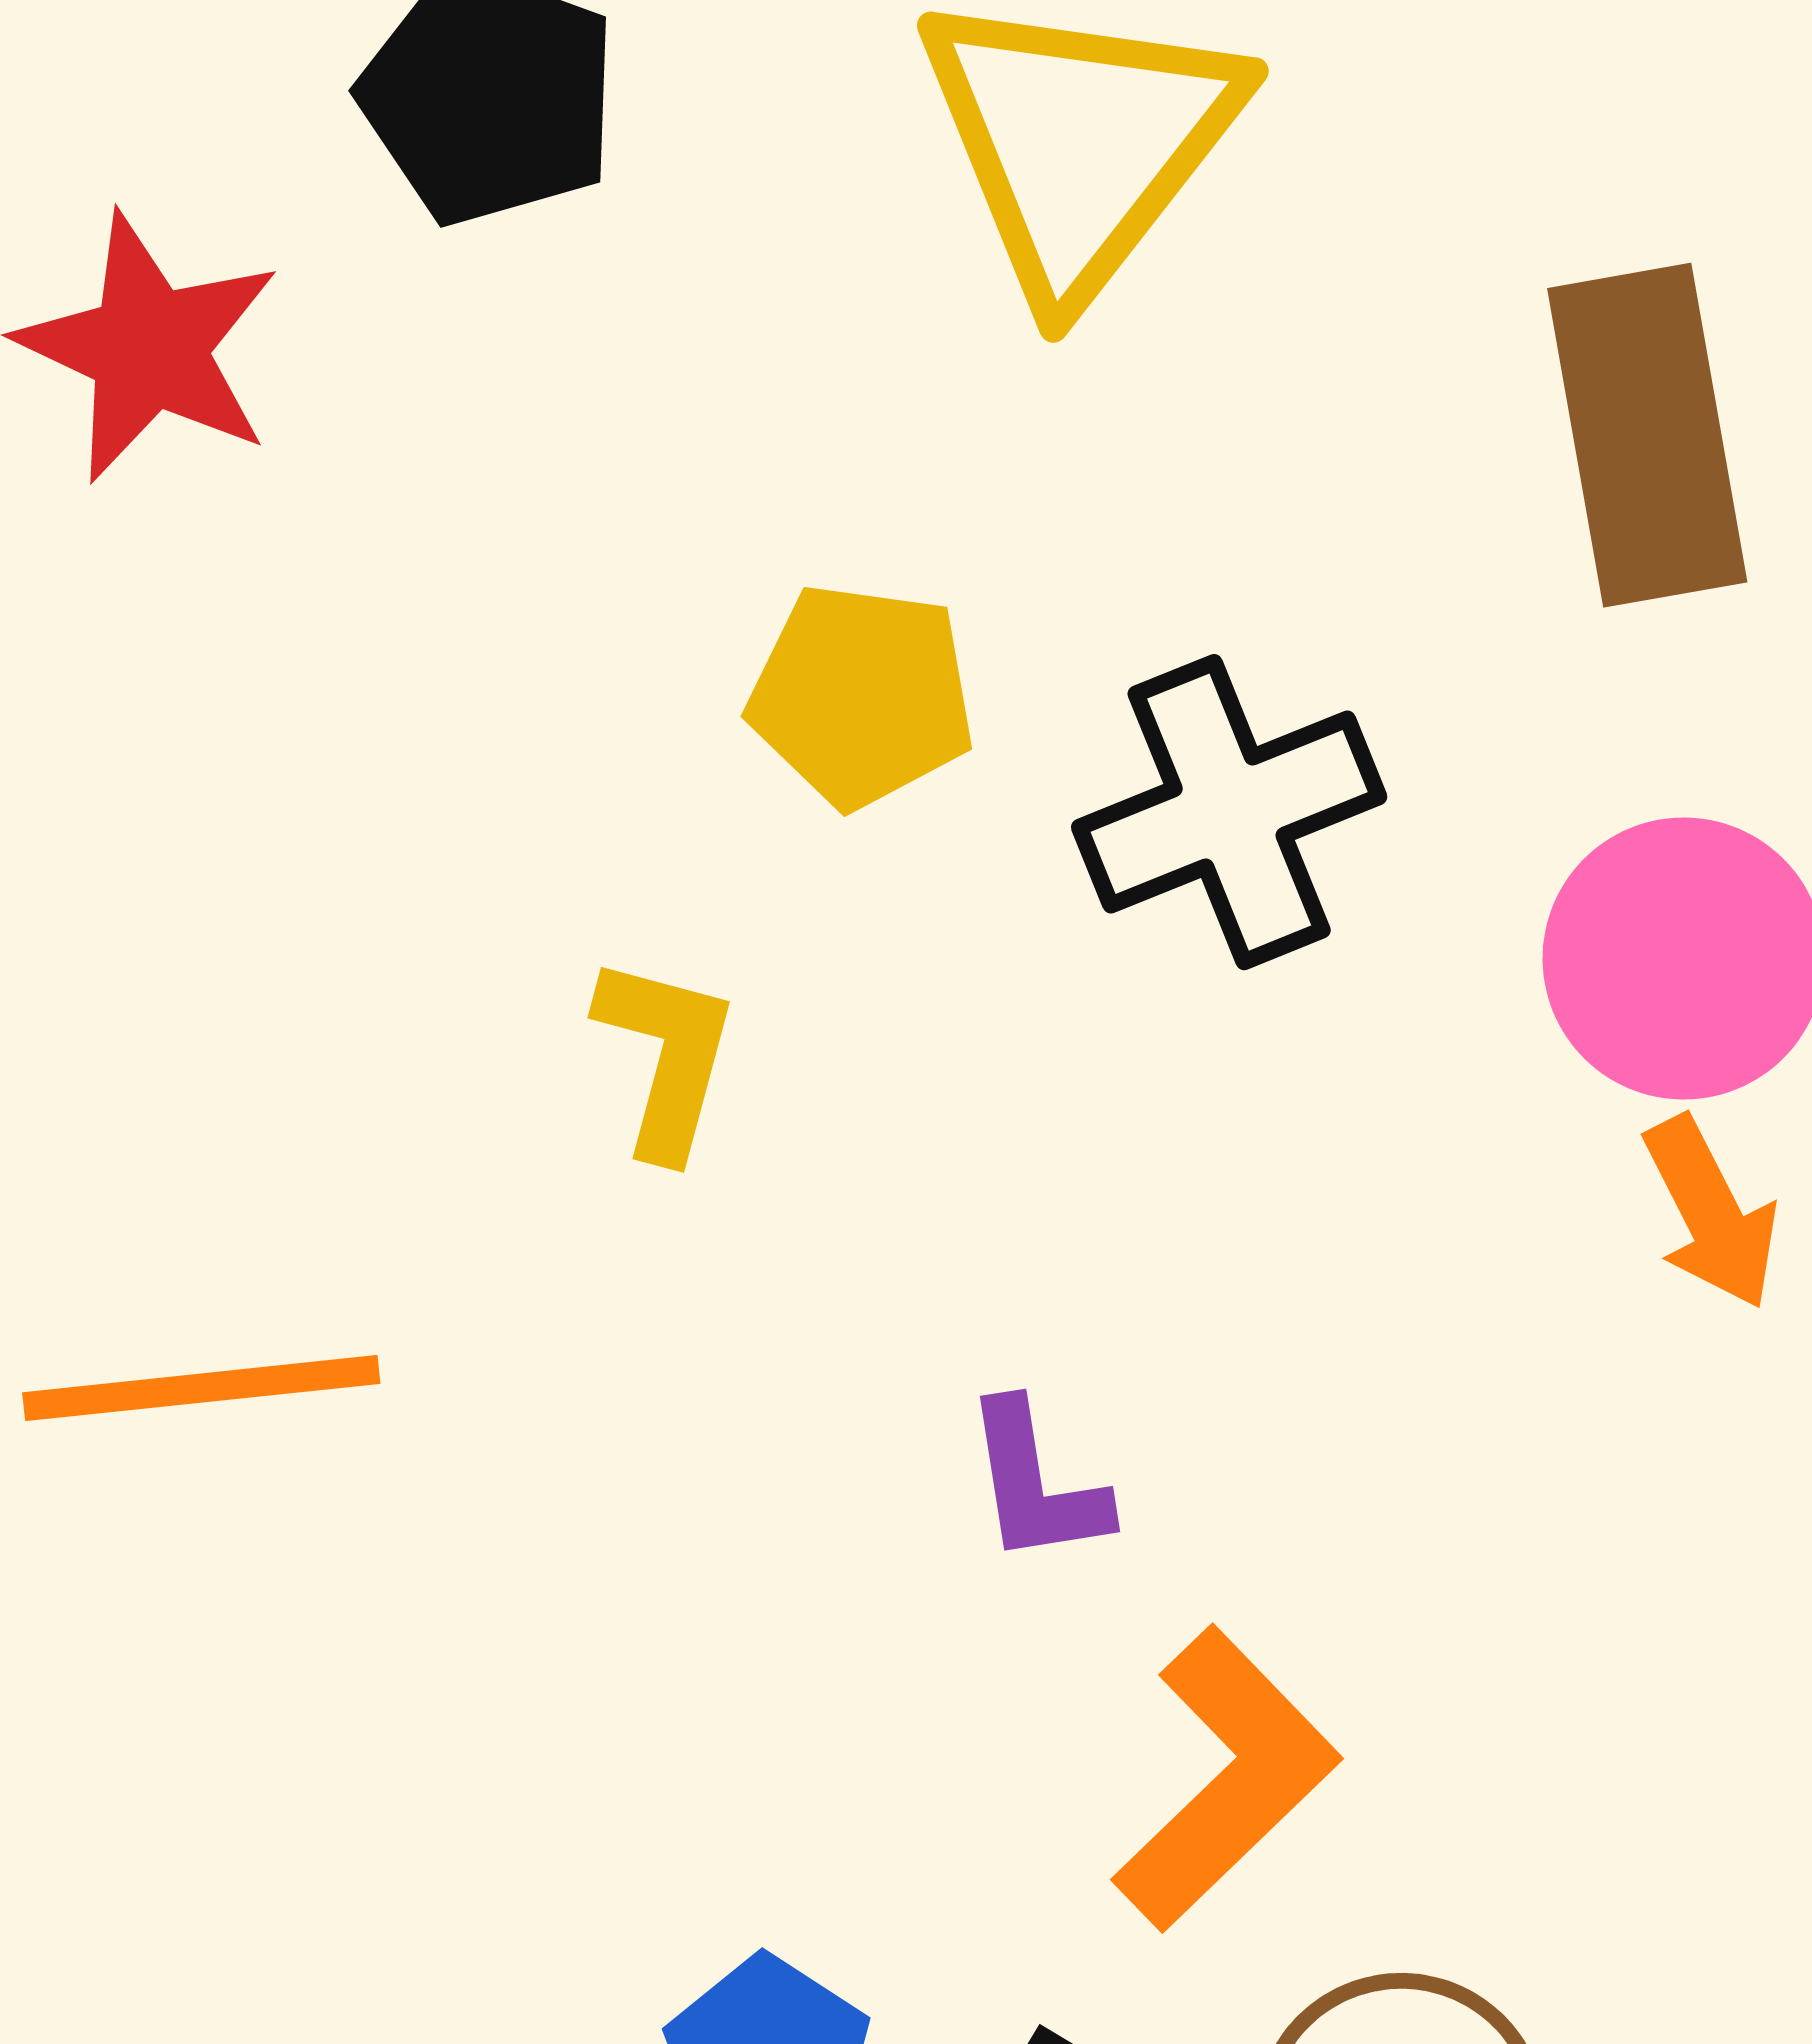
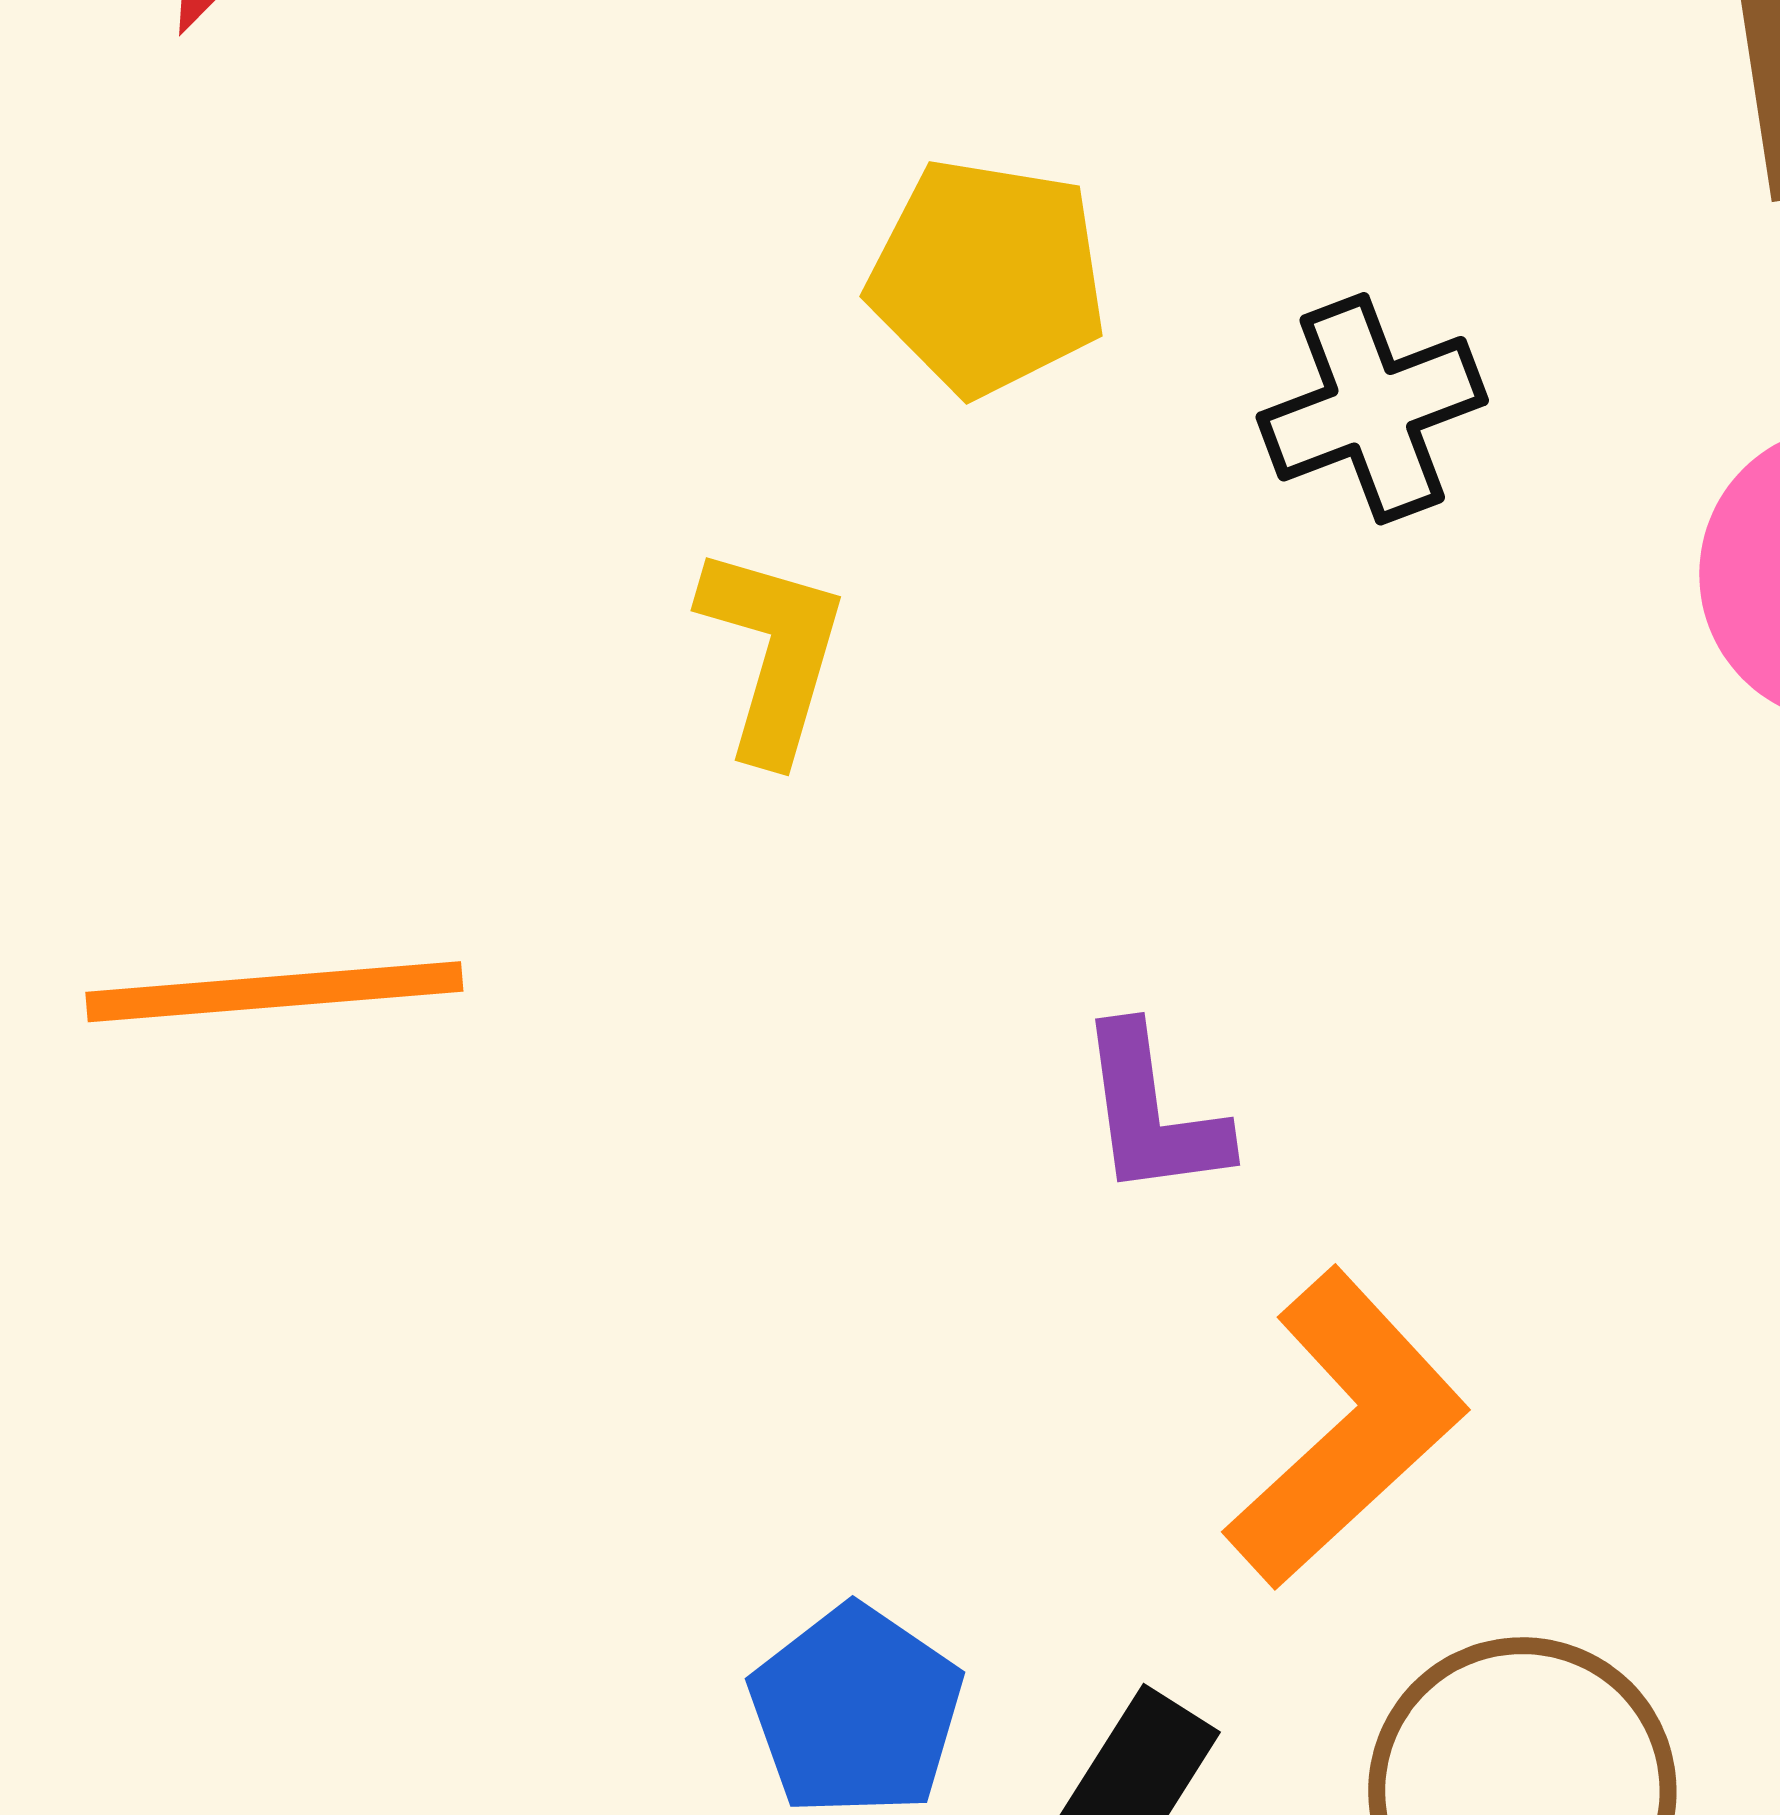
black cross: (1229, 812) -> (1372, 409), size x0.7

